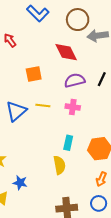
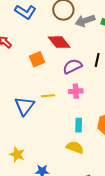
orange square: (34, 74) -> (37, 59), moved
yellow semicircle: (59, 165) -> (75, 147), turned -48

